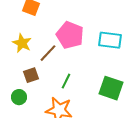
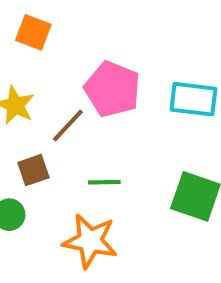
green line: (66, 81) -> (104, 182), turned 63

